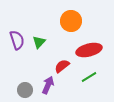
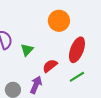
green triangle: (39, 42) -> (27, 50), moved
red ellipse: (89, 50) -> (77, 50), turned -55

